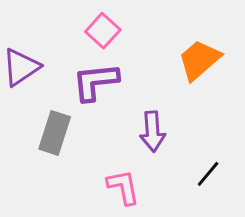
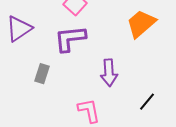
gray rectangle: (55, 133) -> (42, 74), size x0.7

